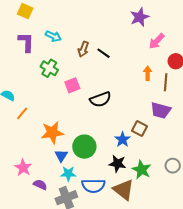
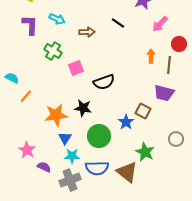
brown arrow: (83, 49) -> (87, 32), turned -112
black line: (103, 53) -> (118, 23), moved
green circle: (84, 147) -> (99, 136), moved
black star: (117, 164) -> (83, 108), moved
gray circle: (173, 166) -> (176, 139), moved

